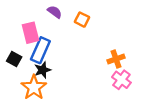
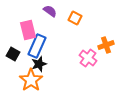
orange cross: (116, 59) -> (106, 45), moved
pink cross: (121, 80) -> (88, 58), moved

